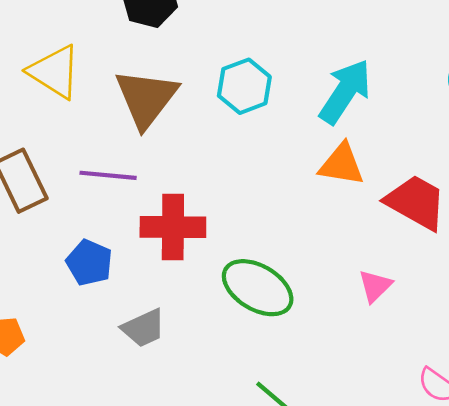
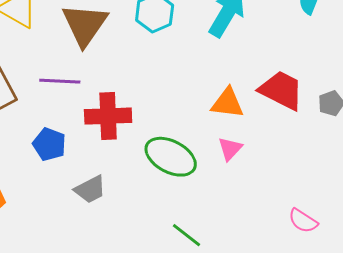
orange triangle: (342, 165) -> (227, 103), moved
pink triangle: (375, 286) -> (230, 149), moved

